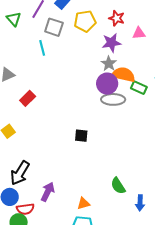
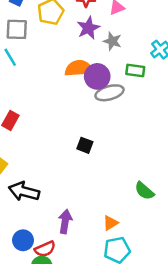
gray star: (109, 64) -> (112, 41), moved
orange semicircle: (123, 75) -> (79, 68), moved
black square: (81, 136) -> (85, 145), turned 32
black arrow: (20, 173) -> (24, 191), moved, turned 90

